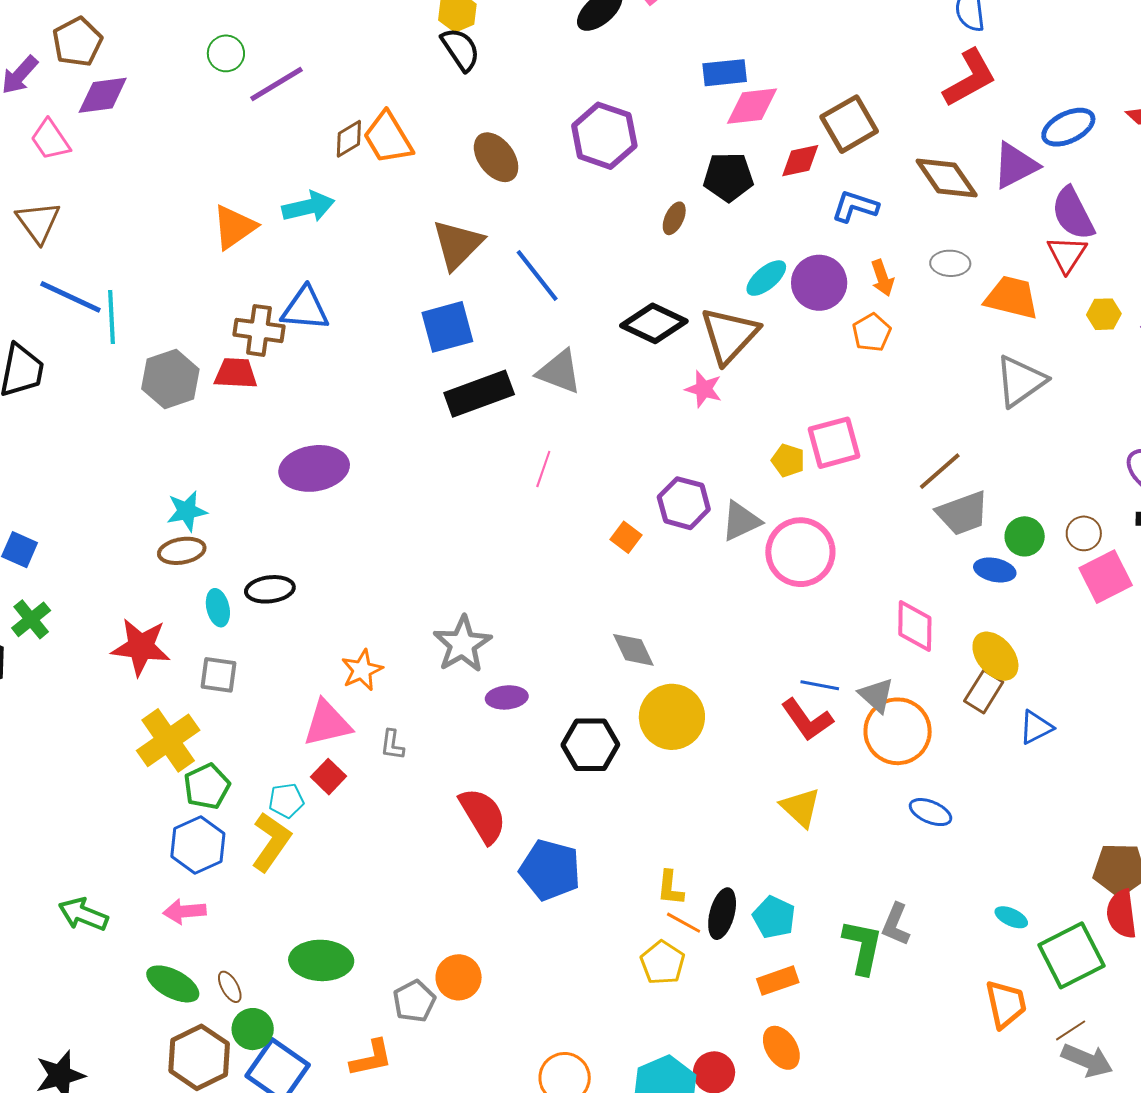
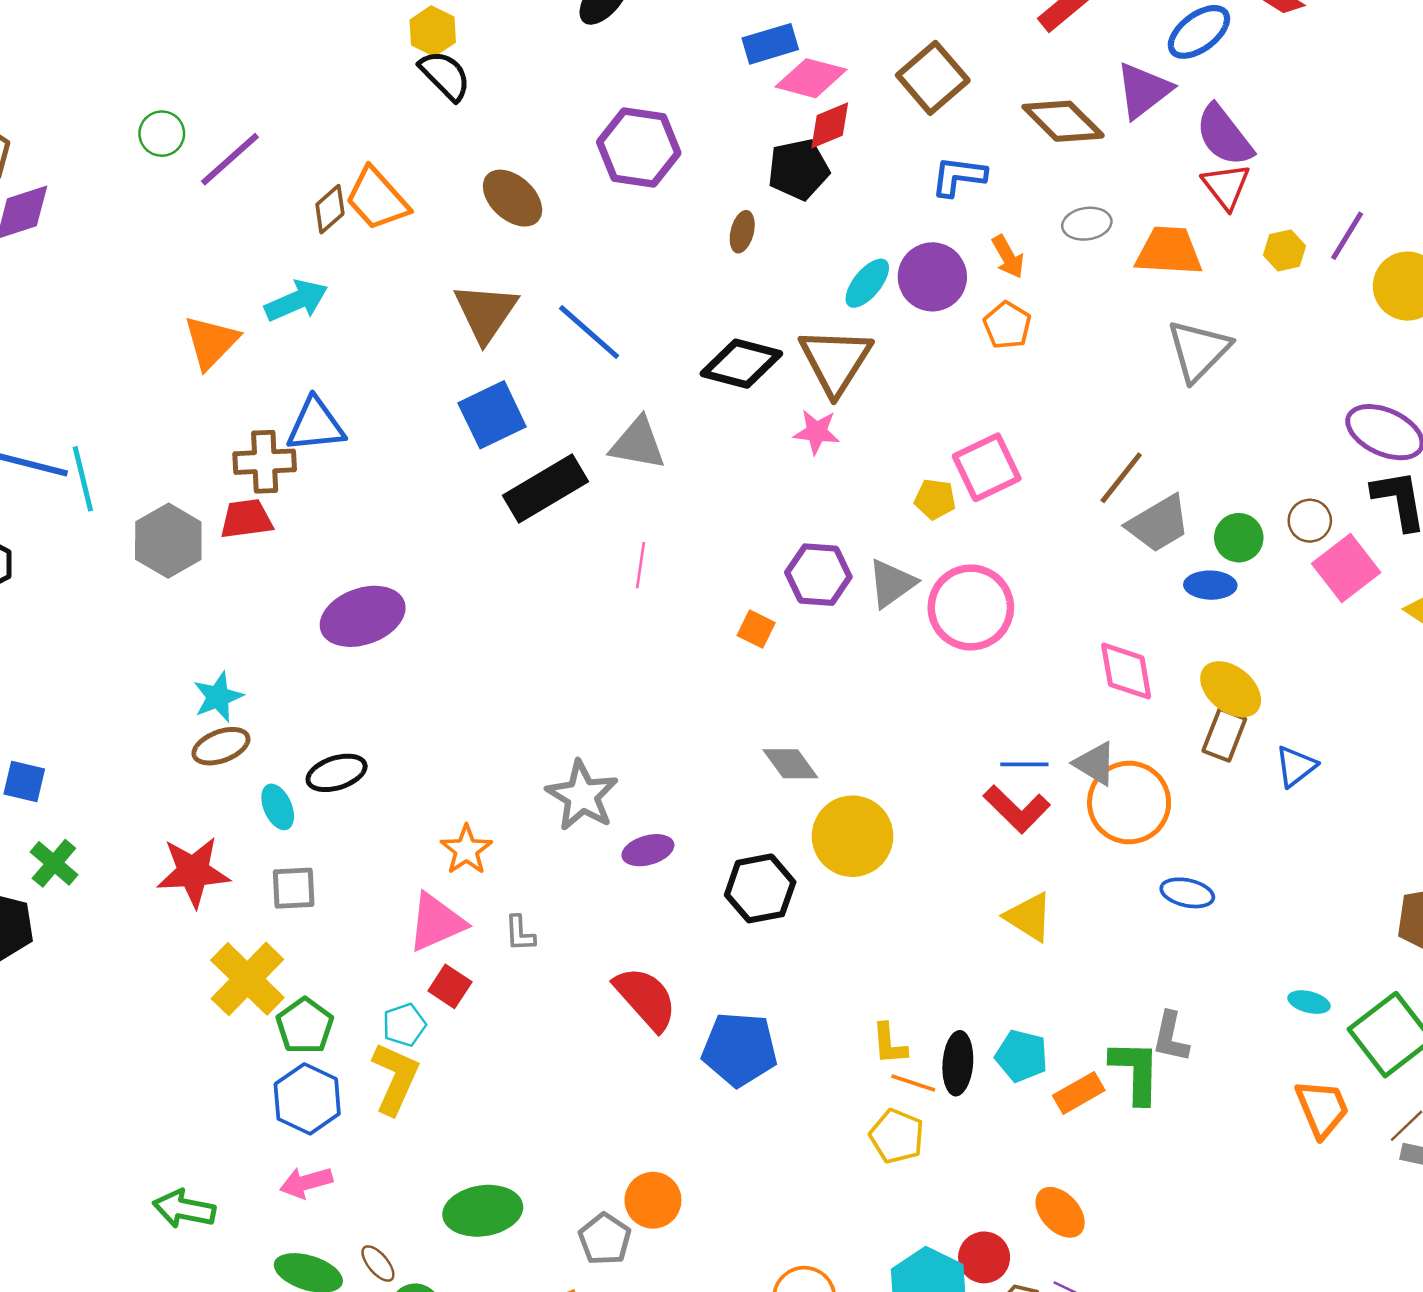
pink diamond: (752, 106) -> (811, 78), turned 32
red diamond: (800, 161) -> (830, 125), moved
orange rectangle: (778, 981) -> (1079, 1093), moved

